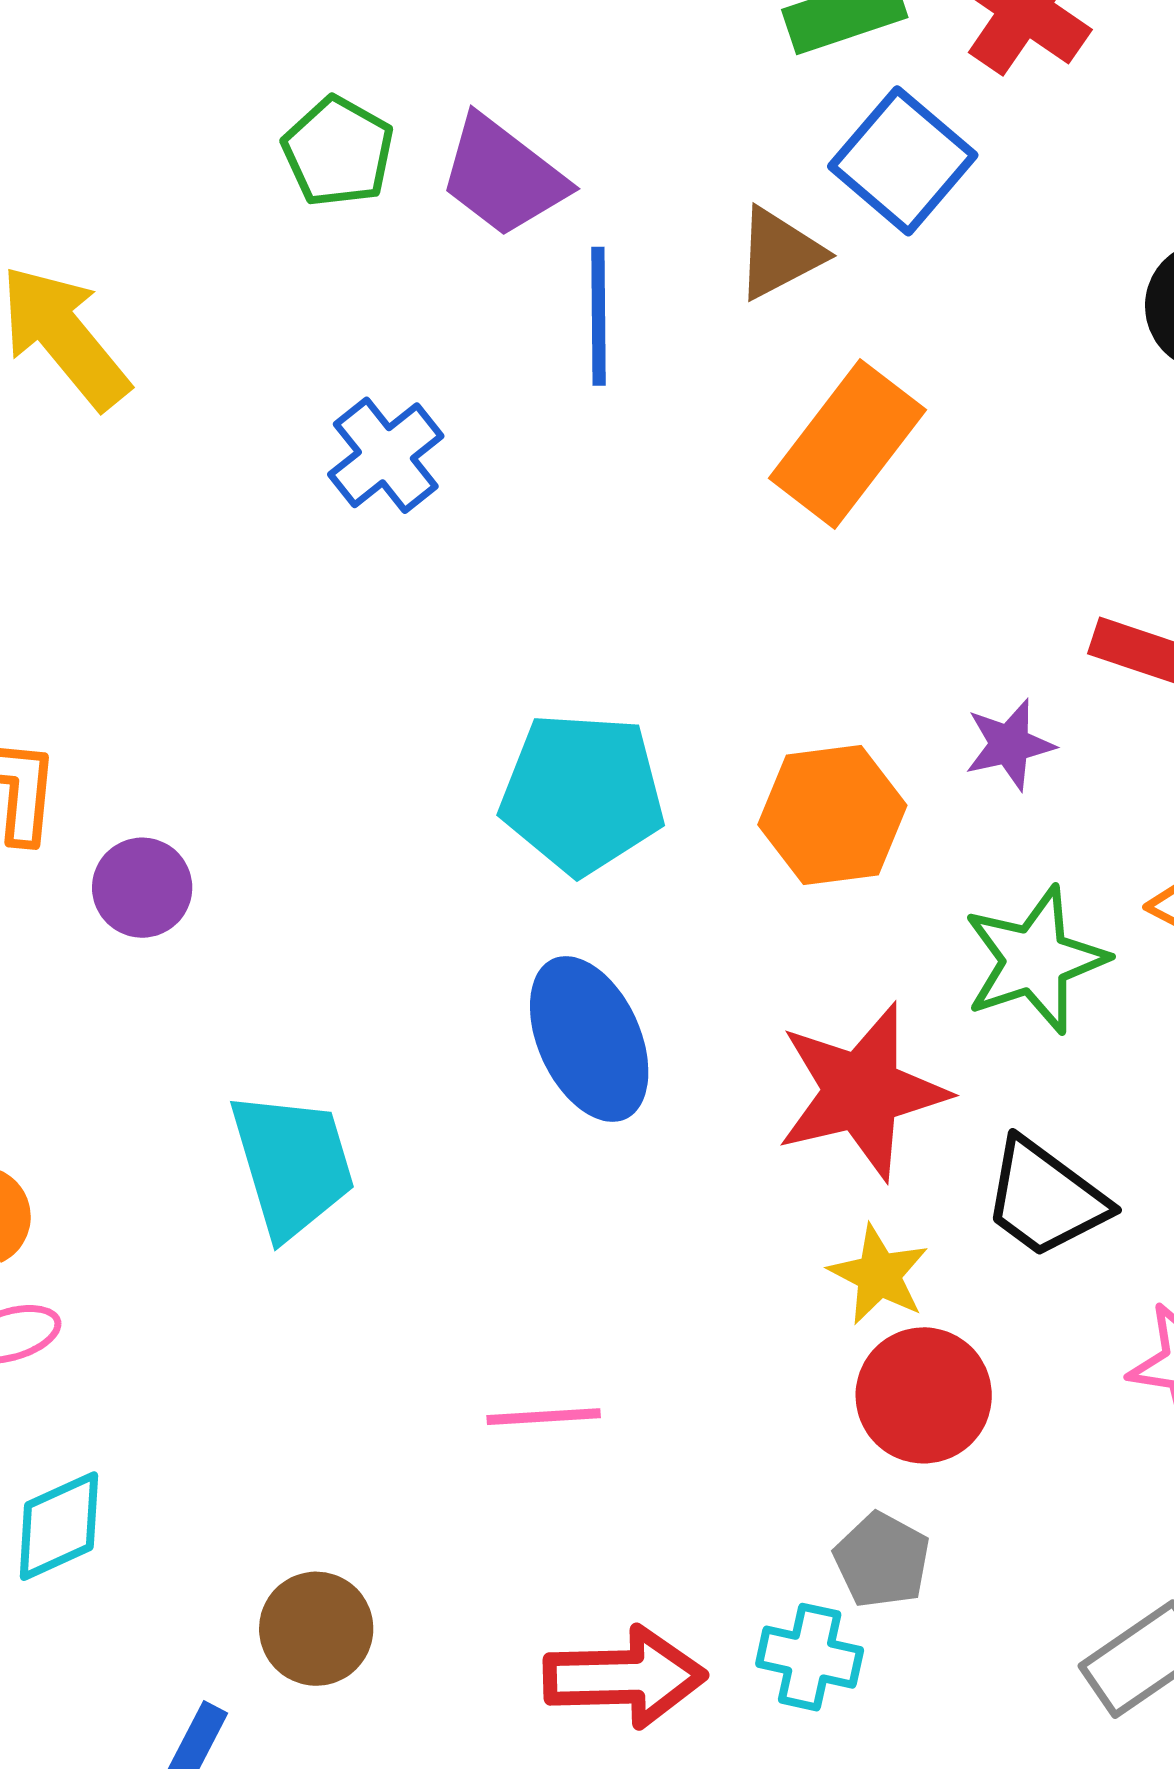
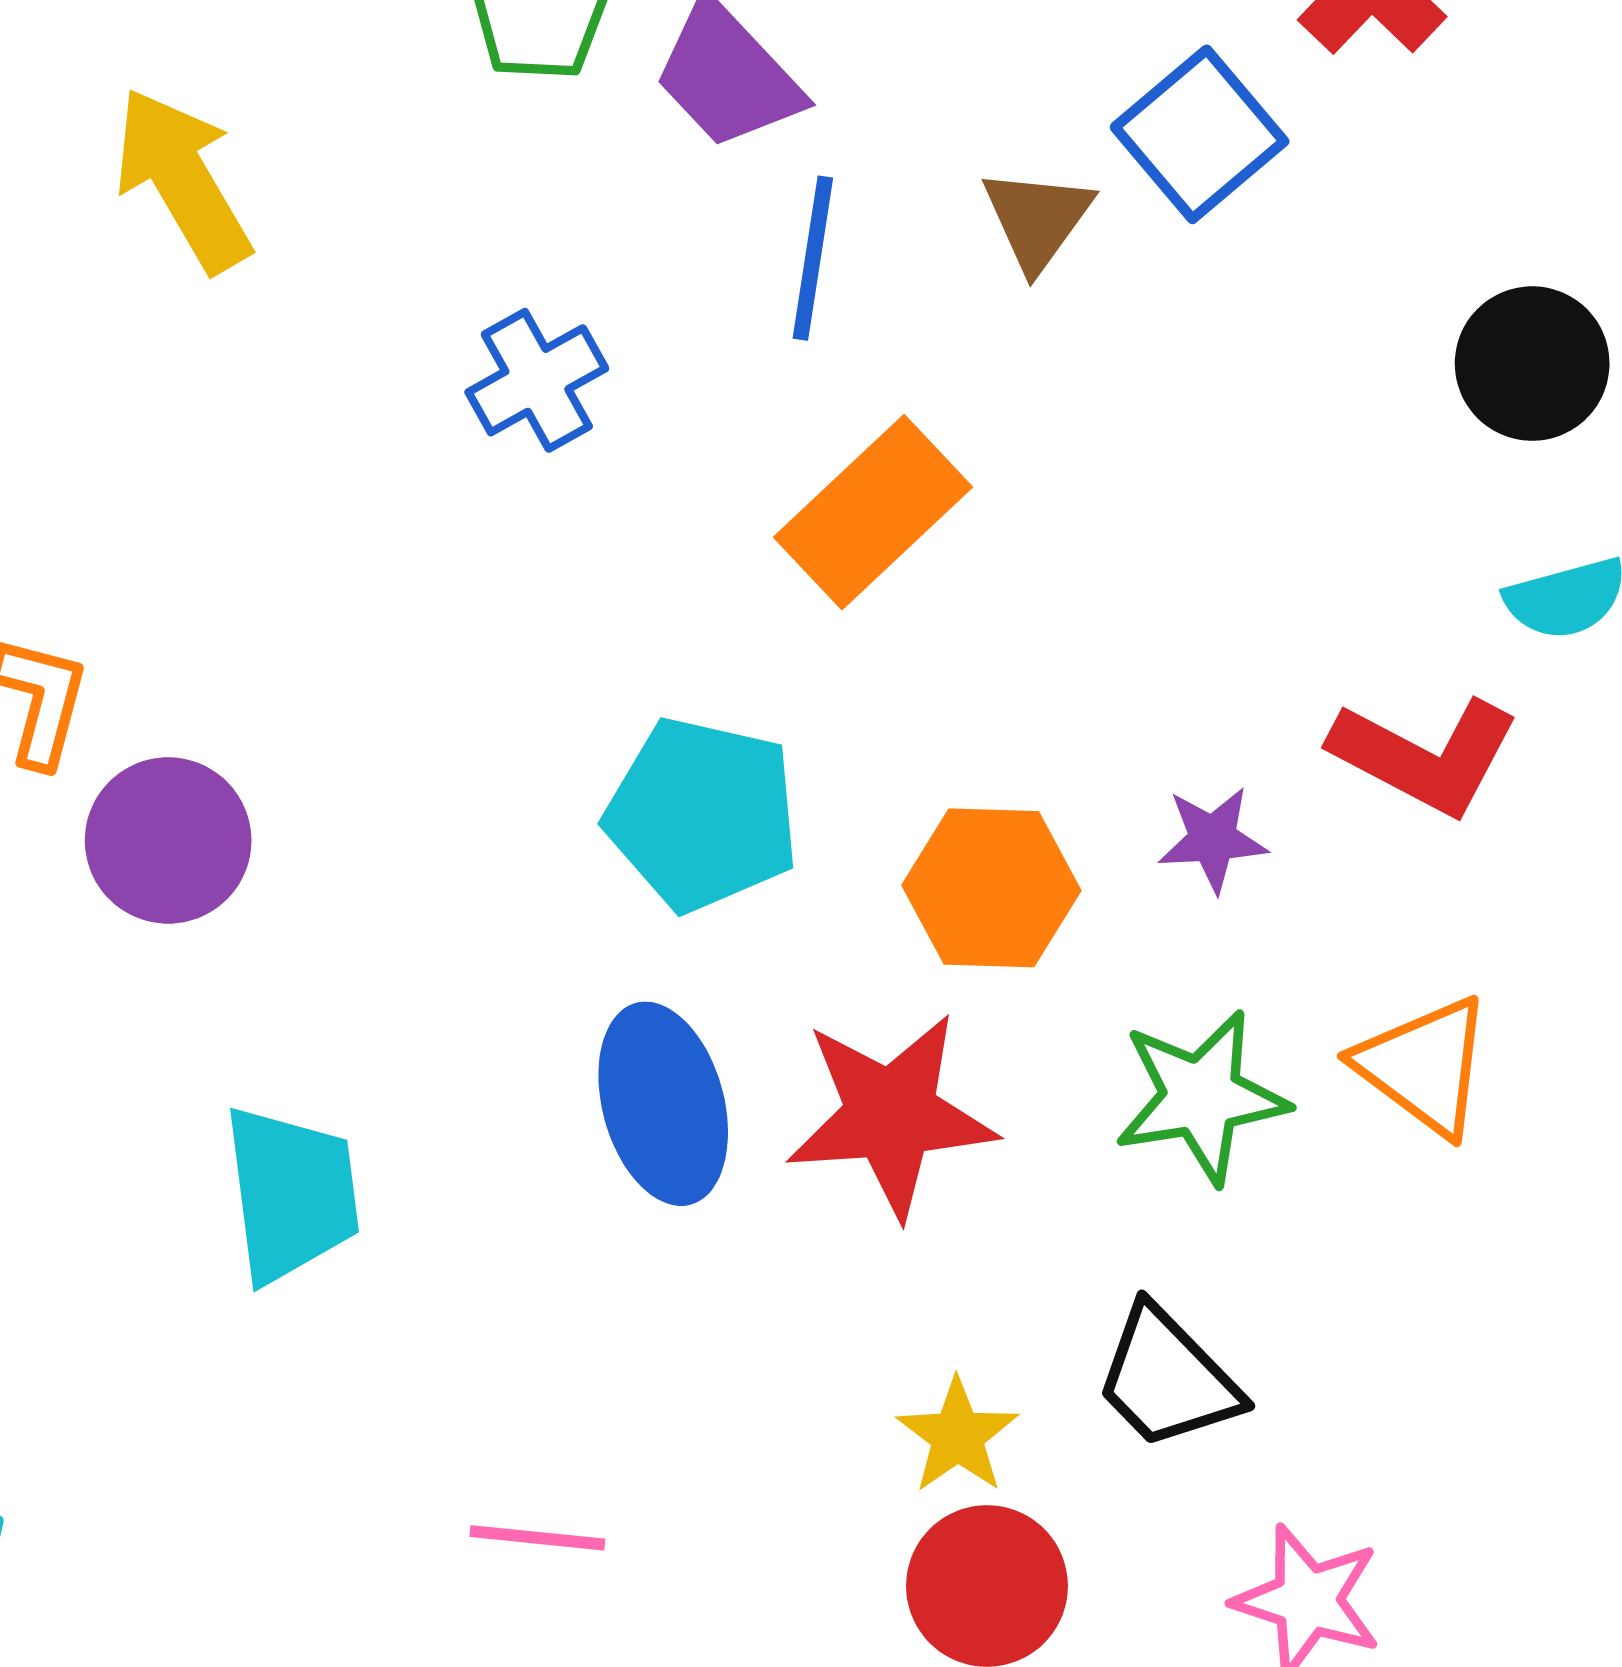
brown triangle: (779, 253) -> (1037, 219), turned -36
orange rectangle: (847, 444) -> (873, 512), moved
purple circle: (142, 888) -> (168, 840), size x1.4
red star: (862, 1091) -> (891, 1115), moved

